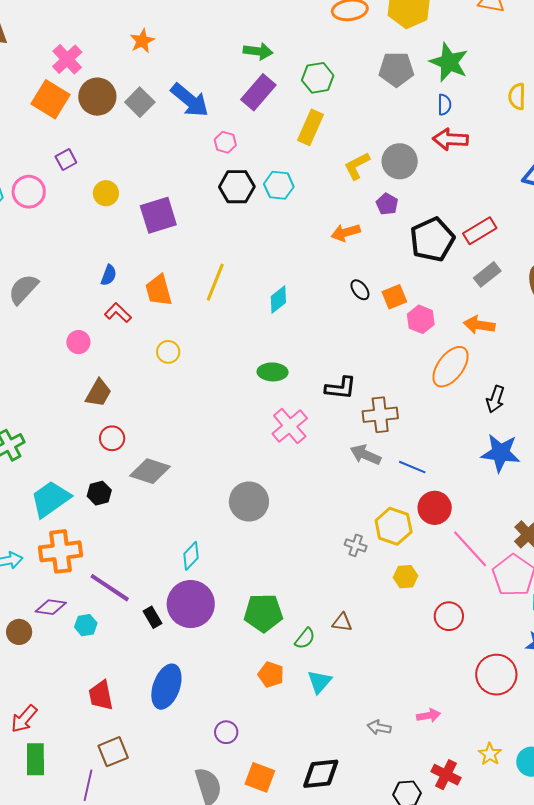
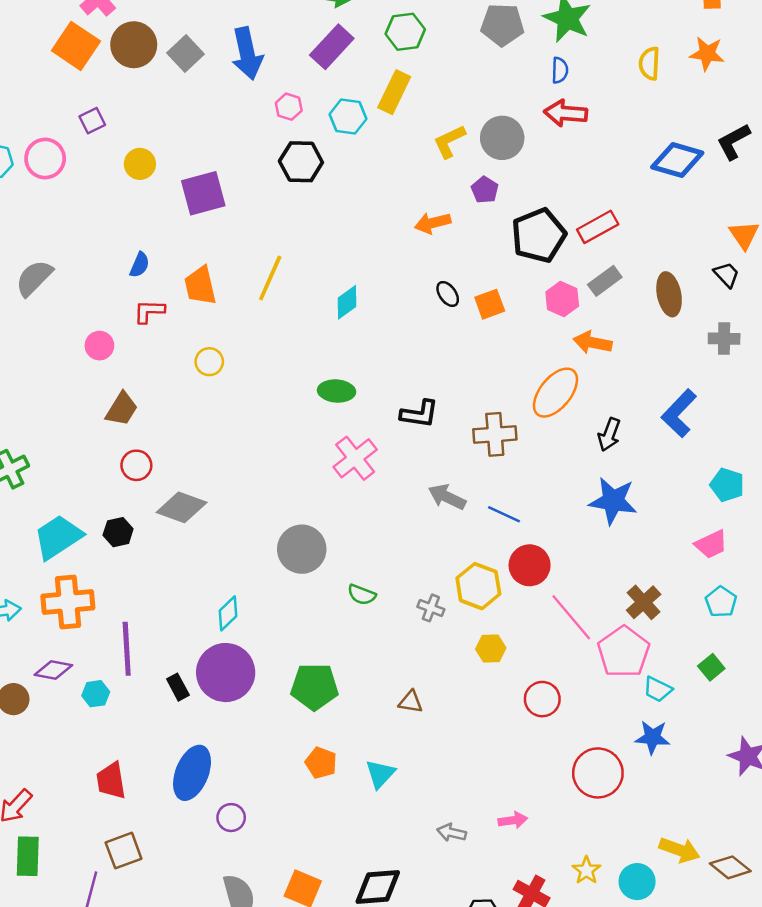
blue arrow: (190, 100) -> (247, 53), turned 36
cyan hexagon: (279, 185) -> (348, 117), moved
red L-shape: (118, 313) -> (149, 311), turned -44
pink hexagon: (421, 319) -> (562, 299), moved
brown cross: (380, 415) -> (495, 434), moved
purple line: (110, 588) -> (127, 649), turned 51
green semicircle: (305, 639) -> (362, 595), moved, turned 70
purple circle: (226, 732) -> (231, 818), moved

